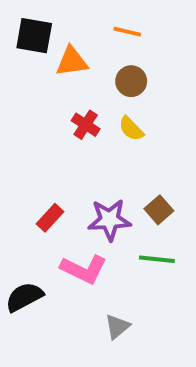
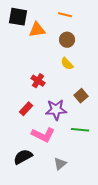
red cross: (86, 125) -> (38, 81), moved
brown square: (159, 210) -> (81, 96), moved
black semicircle: (24, 297) -> (23, 157), moved

